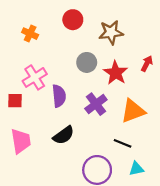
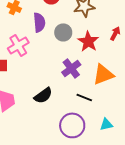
purple semicircle: (59, 96) -> (39, 22), moved
black line: (123, 143) -> (84, 97), moved

